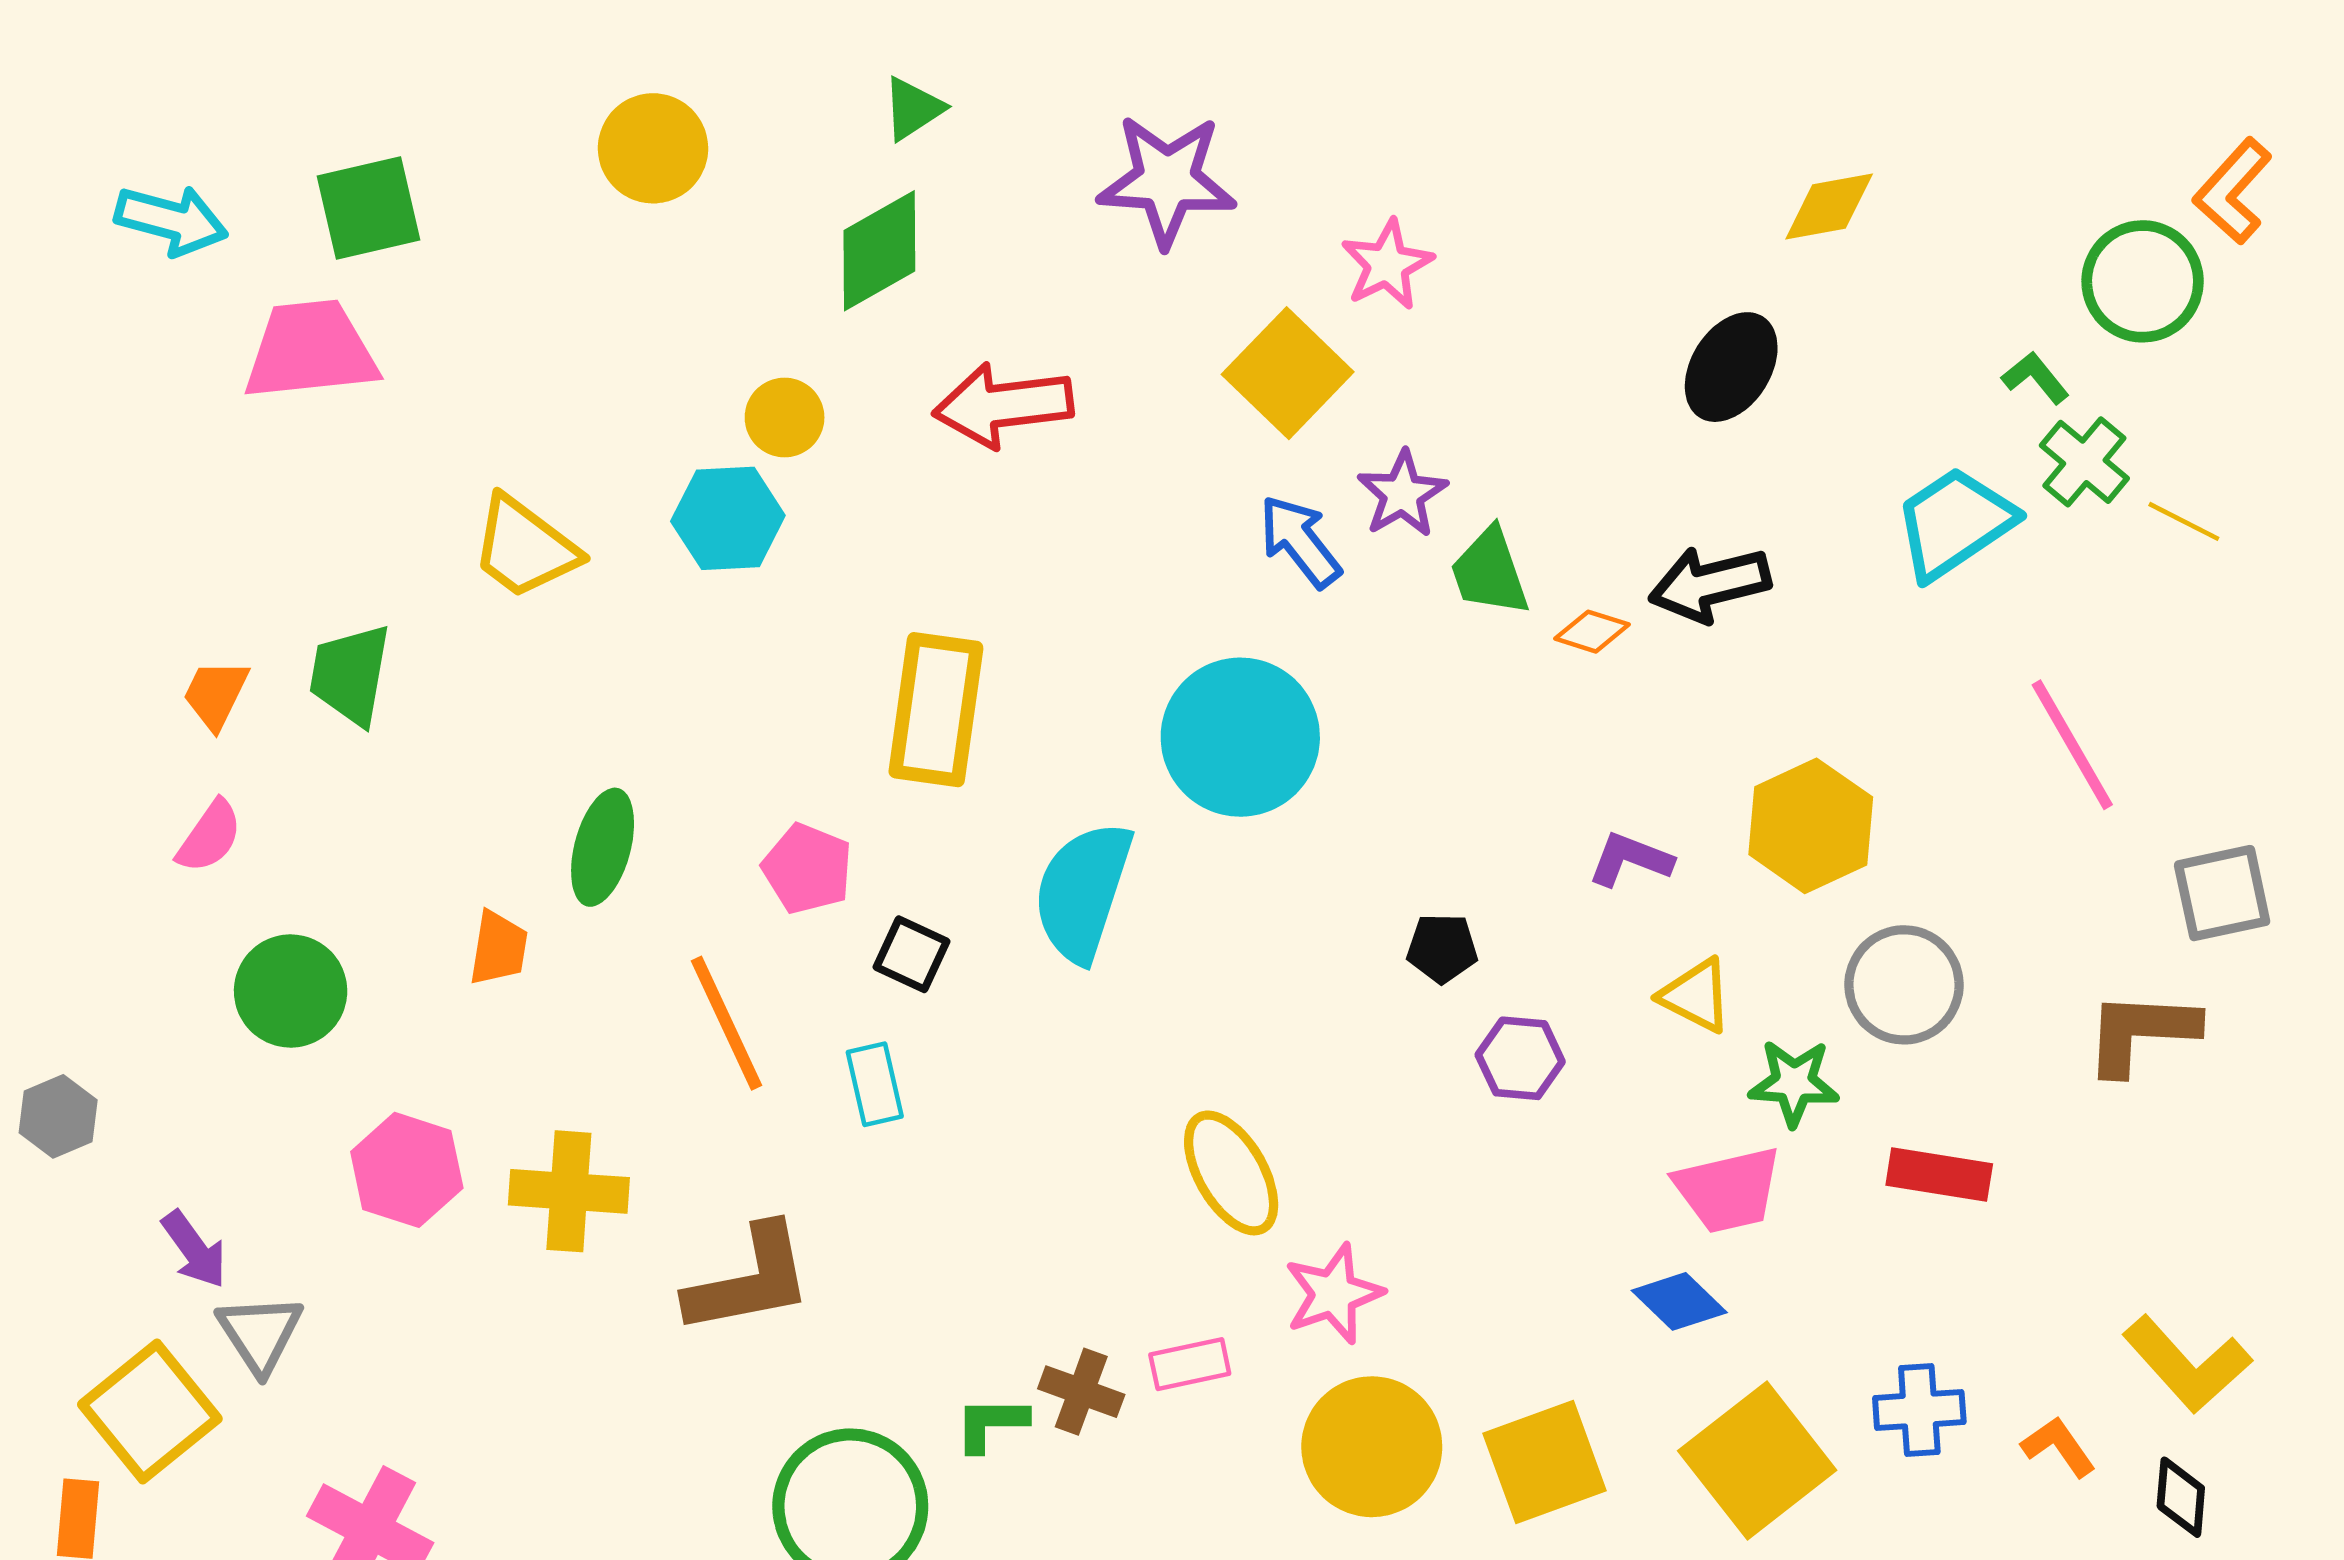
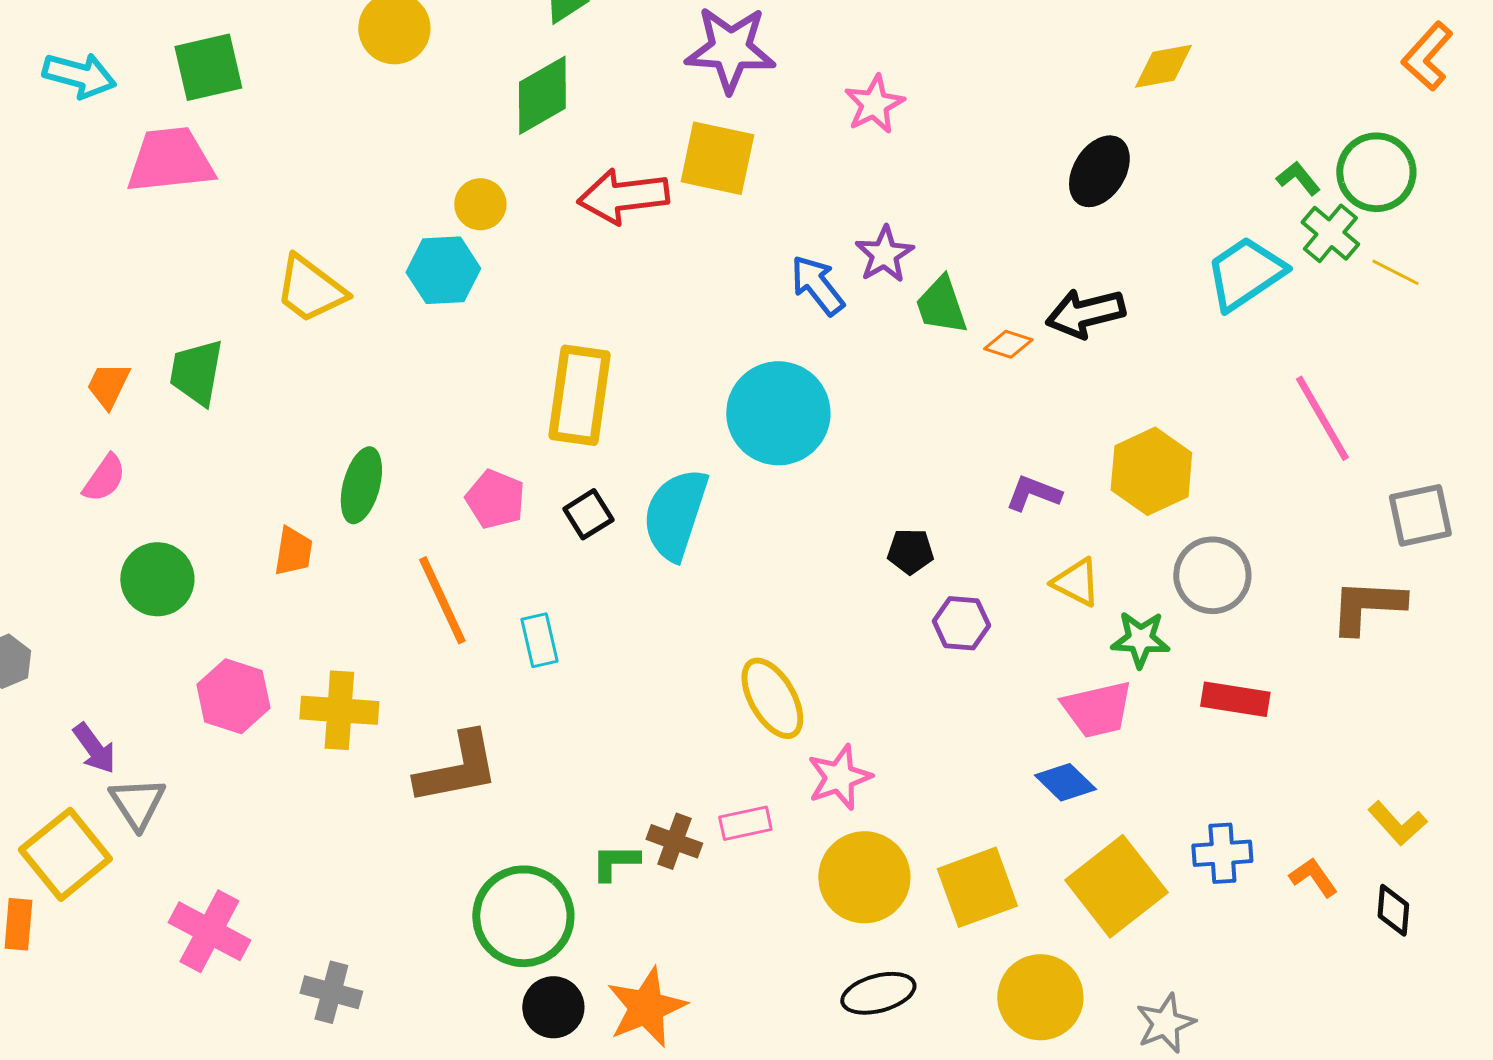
green circle: (2143, 281) -> (1376, 172), moved
yellow square: (1288, 373) -> (717, 158), moved, turned -32
black square: (911, 954) -> (588, 514), moved, turned 33
yellow L-shape: (2187, 1364) -> (1397, 823), size x0.7

